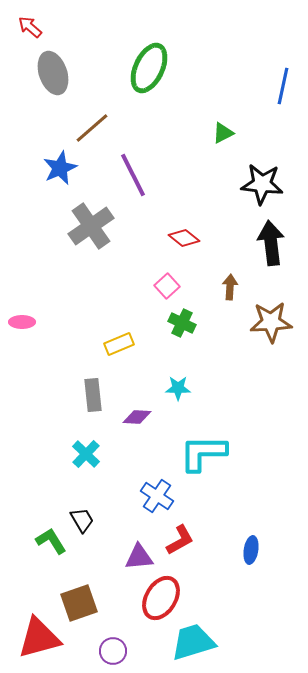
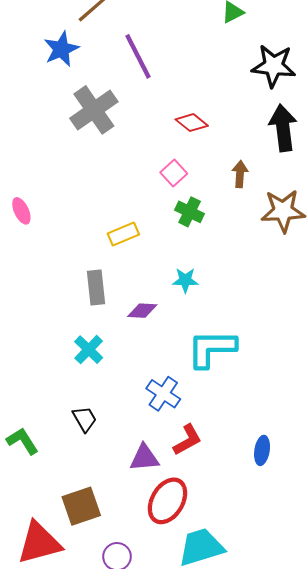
pink ellipse: (22, 322) -> (21, 211), turned 65
green L-shape: (51, 541) -> (22, 441), moved

